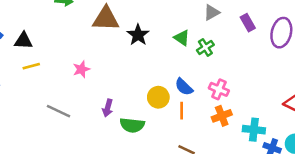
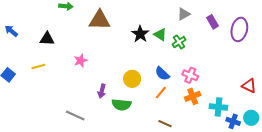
black star: (138, 35) -> (140, 34), moved
black triangle: (23, 41) -> (47, 39), moved
yellow line: (31, 66) -> (38, 67), moved
yellow circle: (158, 97) -> (132, 79), moved
gray line: (59, 111) -> (75, 115), moved
orange line: (182, 111) -> (161, 93), turned 40

